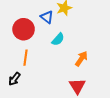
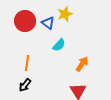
red circle: (24, 29) -> (25, 21), moved
black arrow: (14, 79) -> (25, 85), moved

